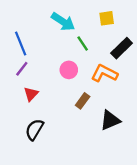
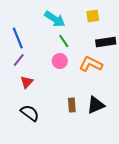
green line: (83, 44) -> (64, 41), moved
black rectangle: (122, 48) -> (106, 42), turned 36
brown rectangle: (83, 101) -> (72, 105), moved, turned -40
black semicircle: (34, 130) -> (30, 113), turned 96

